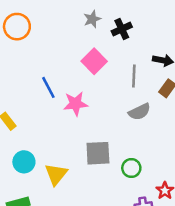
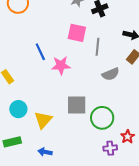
pink square: (94, 61) -> (77, 33), turned -36
gray line: (134, 76) -> (98, 47), moved
green circle: (131, 168) -> (102, 118), size x1.5

